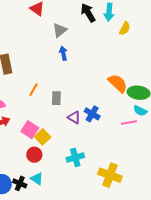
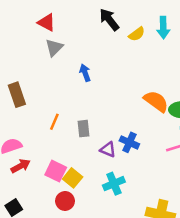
cyan arrow: (109, 12) -> (163, 28), moved
yellow semicircle: (125, 28) -> (137, 34), moved, turned 32
gray triangle: (60, 30) -> (54, 48), moved
cyan cross: (75, 157) -> (114, 184), moved

